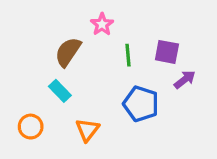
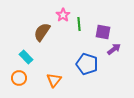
green line: (128, 55) -> (79, 24), moved
cyan rectangle: (60, 91) -> (26, 57), moved

